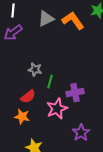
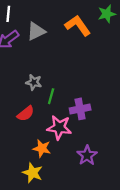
gray triangle: (46, 19) -> (36, 31), moved
pink star: (57, 109) -> (59, 128), turned 30
orange star: (22, 117) -> (42, 148), moved

